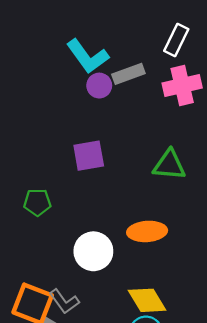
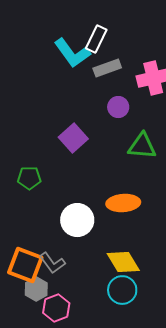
white rectangle: (176, 40) -> (96, 39), moved
purple circle: (99, 86) -> (118, 107), moved
purple square: (89, 156) -> (73, 138), turned -32

